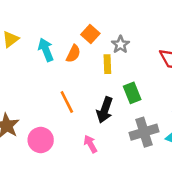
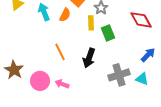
green rectangle: (132, 93) -> (108, 33), moved
pink arrow: (90, 144) -> (62, 84), moved, turned -40

